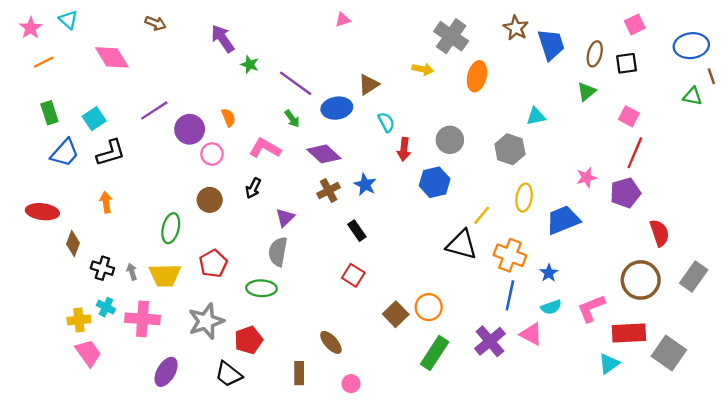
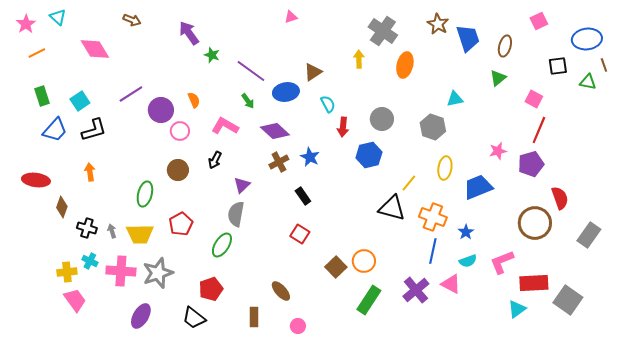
black square: (627, 63) -> (558, 66), moved
yellow arrow: (423, 69) -> (359, 59), turned -102
brown circle: (641, 280) -> (535, 223), moved
green ellipse: (261, 288) -> (222, 245), turned -60
gray star: (206, 321) -> (158, 273), moved

